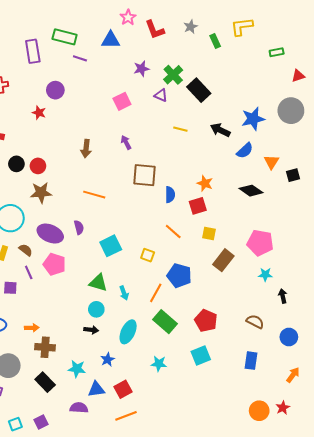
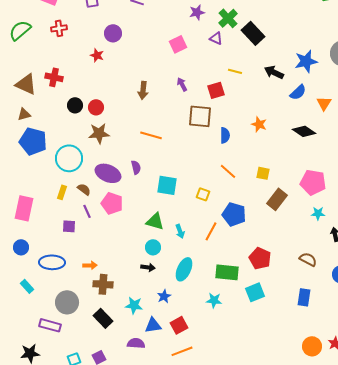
red square: (198, 206) -> (216, 90), moved
cyan square: (111, 246) -> (167, 185), turned 35
green rectangle: (165, 322) -> (227, 272), moved, turned -35

